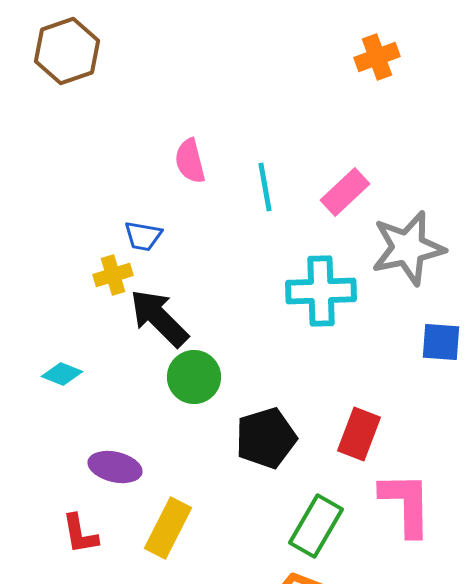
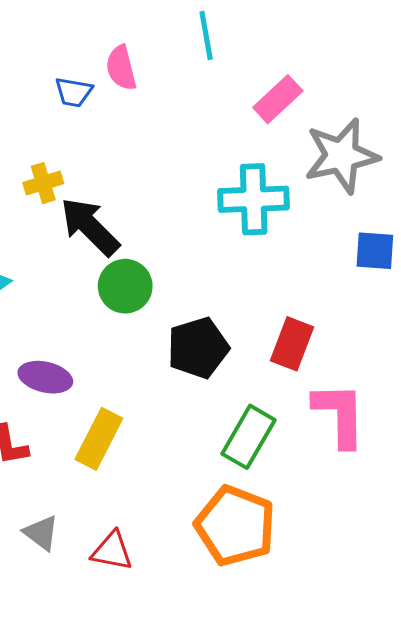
cyan line: (265, 187) -> (206, 35), moved
blue trapezoid: (143, 236) -> (74, 92), moved

